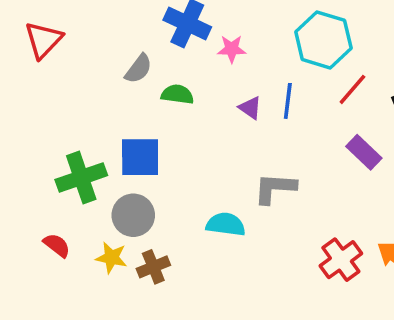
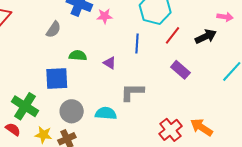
green semicircle: (177, 94) -> (78, 56), moved
purple triangle: (250, 108) -> (110, 63), moved
green cross: (81, 178) -> (25, 106), moved, turned -36
gray circle: (133, 215) -> (72, 111), moved

